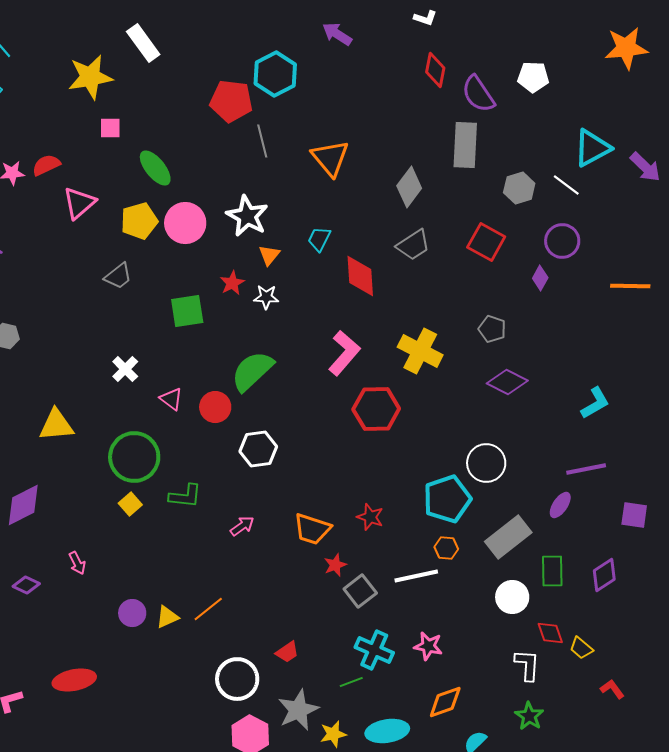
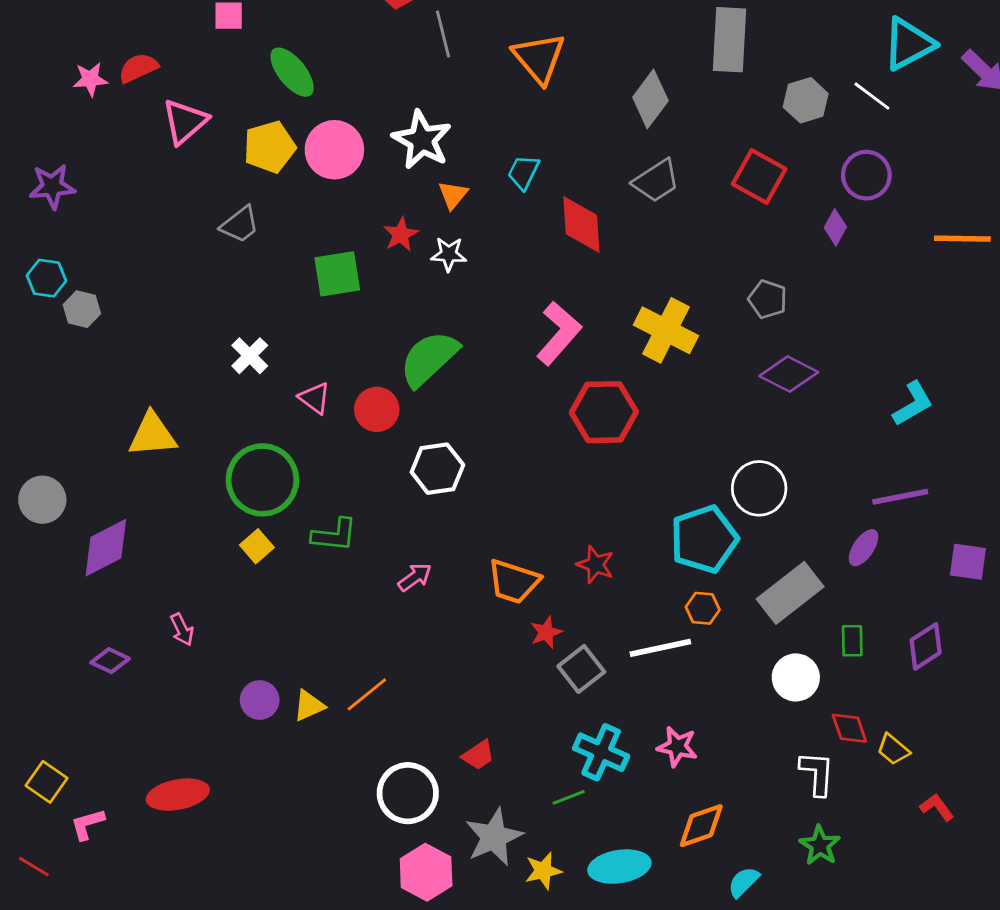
green rectangle: (552, 571) -> (852, 641), size x0.7

